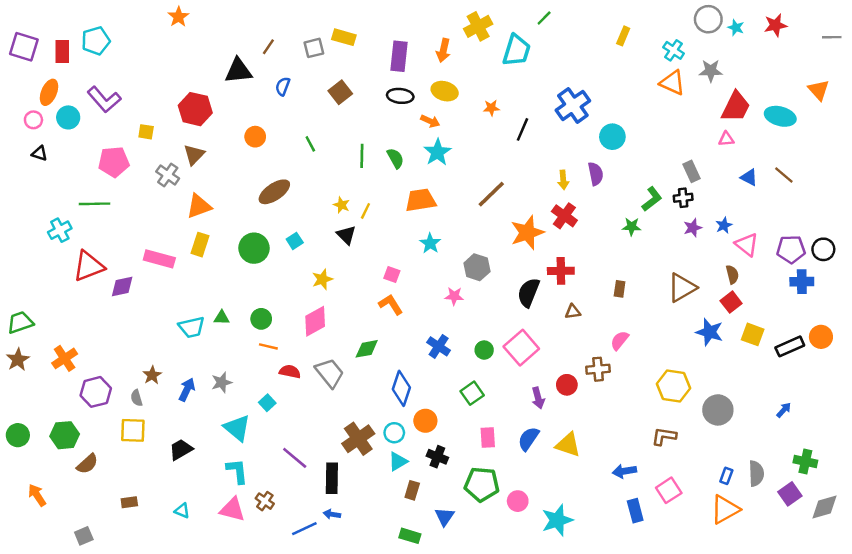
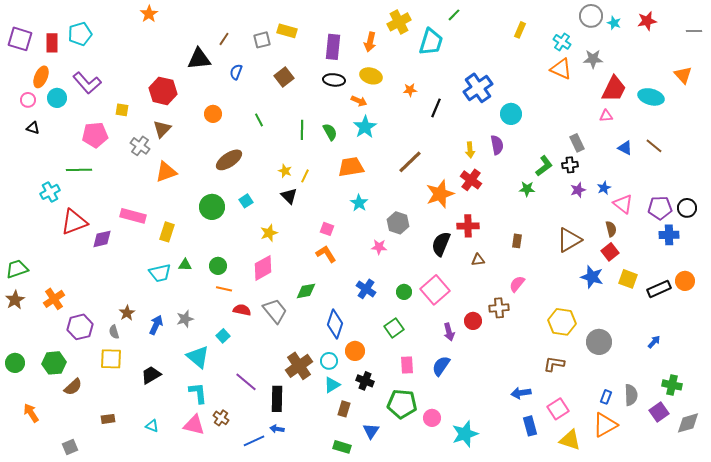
yellow rectangle: (200, 245) -> (167, 232), moved
yellow triangle: (568, 445) -> (570, 440), moved

